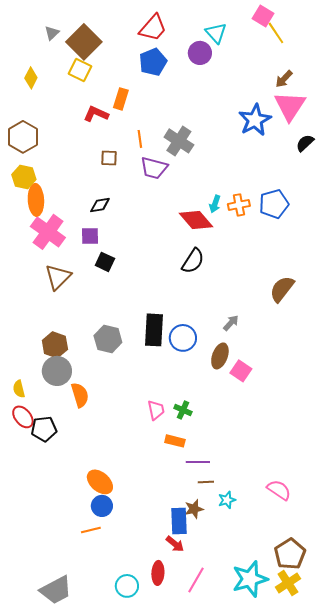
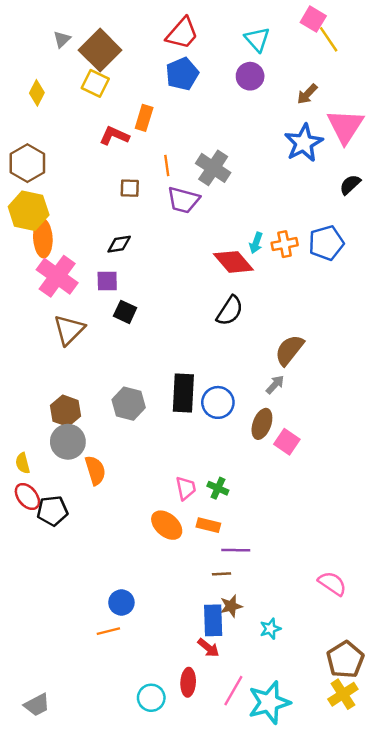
purple circle: (200, 53) -> (250, 76), moved
brown arrow: (284, 79) -> (307, 94), moved
black semicircle: (305, 143) -> (350, 185), moved
yellow hexagon: (24, 177) -> (29, 211), size x1.4
brown semicircle: (282, 289) -> (289, 350), moved
orange ellipse: (100, 482) -> (167, 525), moved
brown line: (206, 482) -> (221, 574), moved
cyan star: (227, 500) -> (270, 629), moved
cyan star: (250, 579) -> (269, 703), moved
gray trapezoid: (56, 590) -> (37, 705), moved, size x0.7

